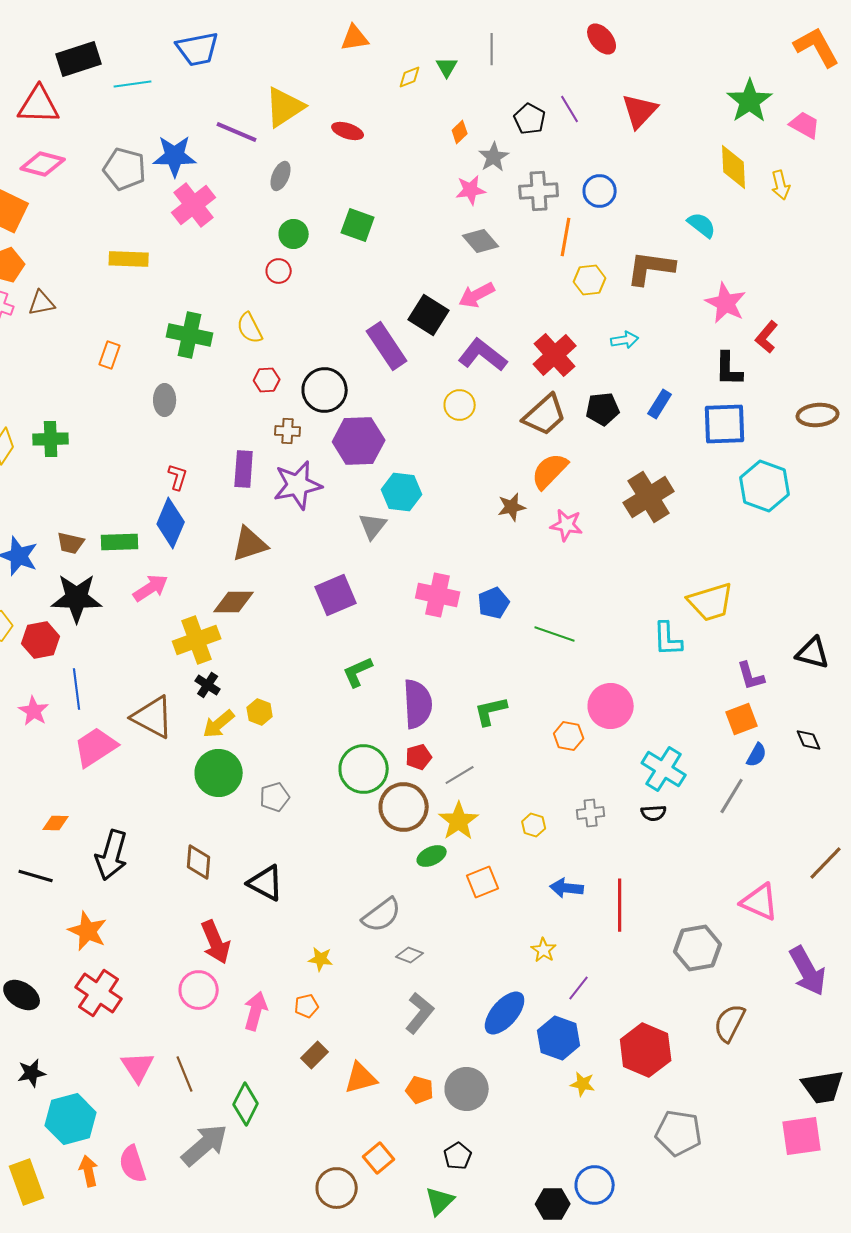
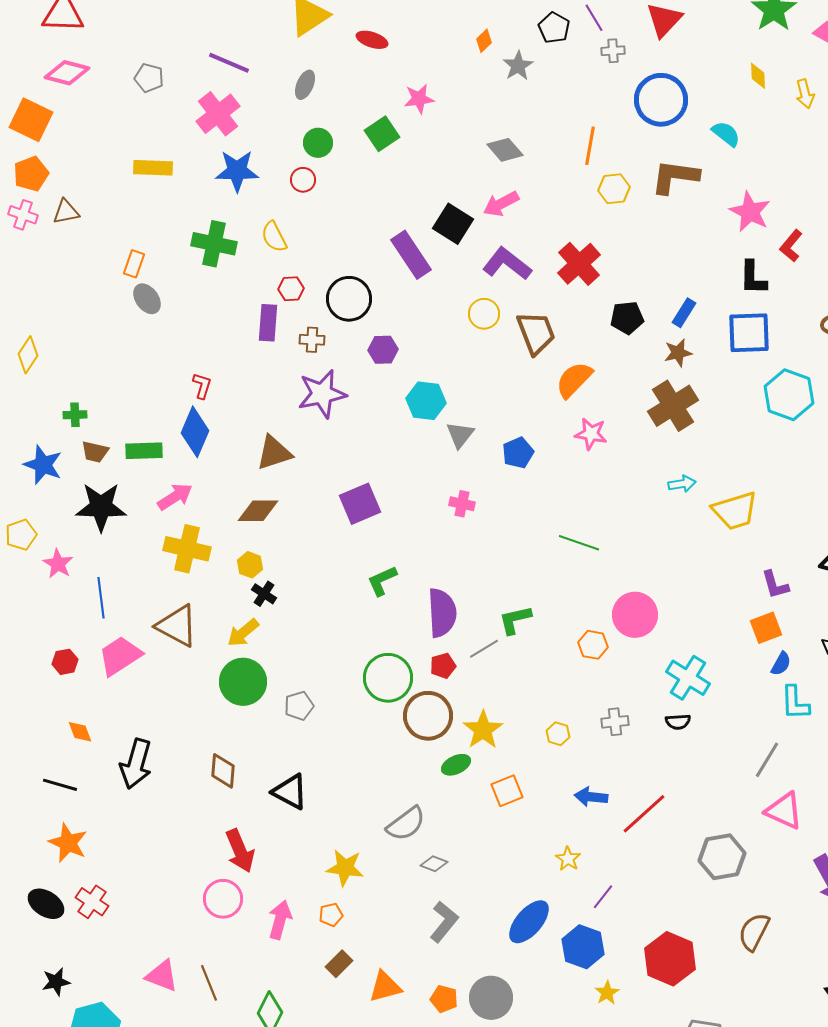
purple line: (237, 132) -> (229, 63), moved
blue star: (175, 156) -> (237, 171), moved
yellow diamond: (734, 167) -> (758, 76), size x0.6
gray pentagon: (125, 169) -> (149, 78), size x0.7
pink star: (471, 190) -> (419, 99), moved
gray cross: (539, 191) -> (613, 51), moved, size x0.6
blue circle: (600, 191) -> (661, 100), moved, size x1.6
green square: (358, 225) -> (382, 134), turned 36
cyan arrow: (625, 340) -> (682, 484), moved
gray ellipse: (165, 400) -> (147, 299), moved, turned -36
brown trapezoid: (545, 415) -> (536, 333), moved, turned -69
green cross: (51, 439) -> (75, 415), moved, size x0.7
purple hexagon: (359, 441) -> (383, 350), size x0.6
purple rectangle: (244, 469) -> (268, 323), moved
brown star: (512, 507) -> (678, 353), moved
gray triangle: (373, 526) -> (460, 435), moved
pink cross: (438, 595) -> (462, 504), size x0.6
blue pentagon: (494, 603) -> (518, 453), moved
cyan L-shape: (668, 639) -> (795, 703), moved
red hexagon: (41, 640) -> (65, 662), moved, size x0.7
yellow cross: (197, 640) -> (187, 549), moved, turned 33
black cross: (208, 685) -> (264, 594), moved
pink star: (34, 711) -> (58, 564), moved
yellow hexagon: (260, 712) -> (250, 565), moved
gray line: (460, 775) -> (484, 649), moved
gray line: (732, 796) -> (767, 760), moved
orange diamond: (56, 823) -> (80, 732), turned 68
red line: (620, 905) -> (644, 814), turned 48
orange star: (88, 931) -> (68, 843), moved
yellow star: (321, 959) -> (345, 868), size x1.5
red cross: (99, 993) -> (92, 902), moved, size x0.7
pink triangle: (138, 1067) -> (162, 976), turned -36
yellow star: (583, 1084) -> (607, 993), turned 30

